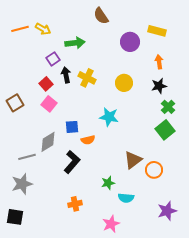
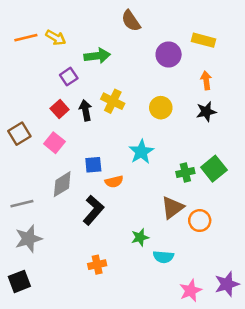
black arrow: (66, 75) -> (86, 110), moved
pink square: (49, 104) -> (54, 143), moved
green cross: (168, 107) -> (185, 173), moved, turned 32
cyan star: (109, 117) -> (141, 152), turned 30
gray line: (27, 157) -> (22, 204), moved
purple star: (167, 211) -> (227, 284), moved
black square: (15, 217) -> (19, 281), turned -30
pink star: (111, 224) -> (191, 291), moved

